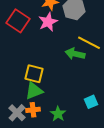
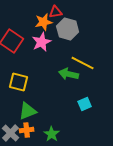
yellow square: (34, 74) -> (19, 82), moved
cyan square: (91, 102) -> (85, 104), moved

